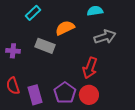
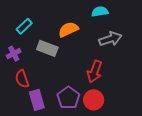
cyan rectangle: (33, 13) -> (24, 26), moved
purple cross: (13, 51) -> (14, 54), turned -32
red semicircle: (13, 86) -> (22, 79), moved

